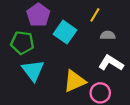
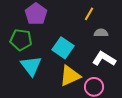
cyan square: (65, 32) -> (63, 48), moved

